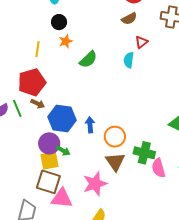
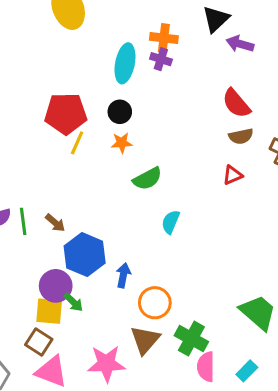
brown semicircle: (129, 19) -> (241, 136), moved
cyan semicircle: (129, 60) -> (171, 222), moved
red pentagon: (32, 82) -> (66, 114), moved
brown square: (48, 182) -> (39, 342), size x0.7

